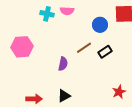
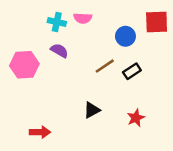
purple semicircle: (63, 64) -> (59, 51), moved, turned -72
red star: (119, 92) -> (136, 118), moved
black triangle: (64, 96) -> (92, 110), moved

